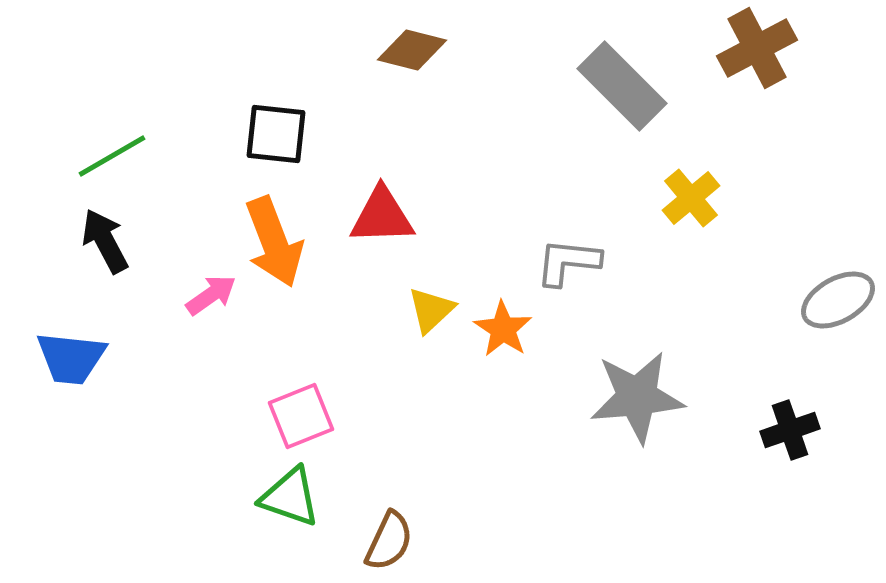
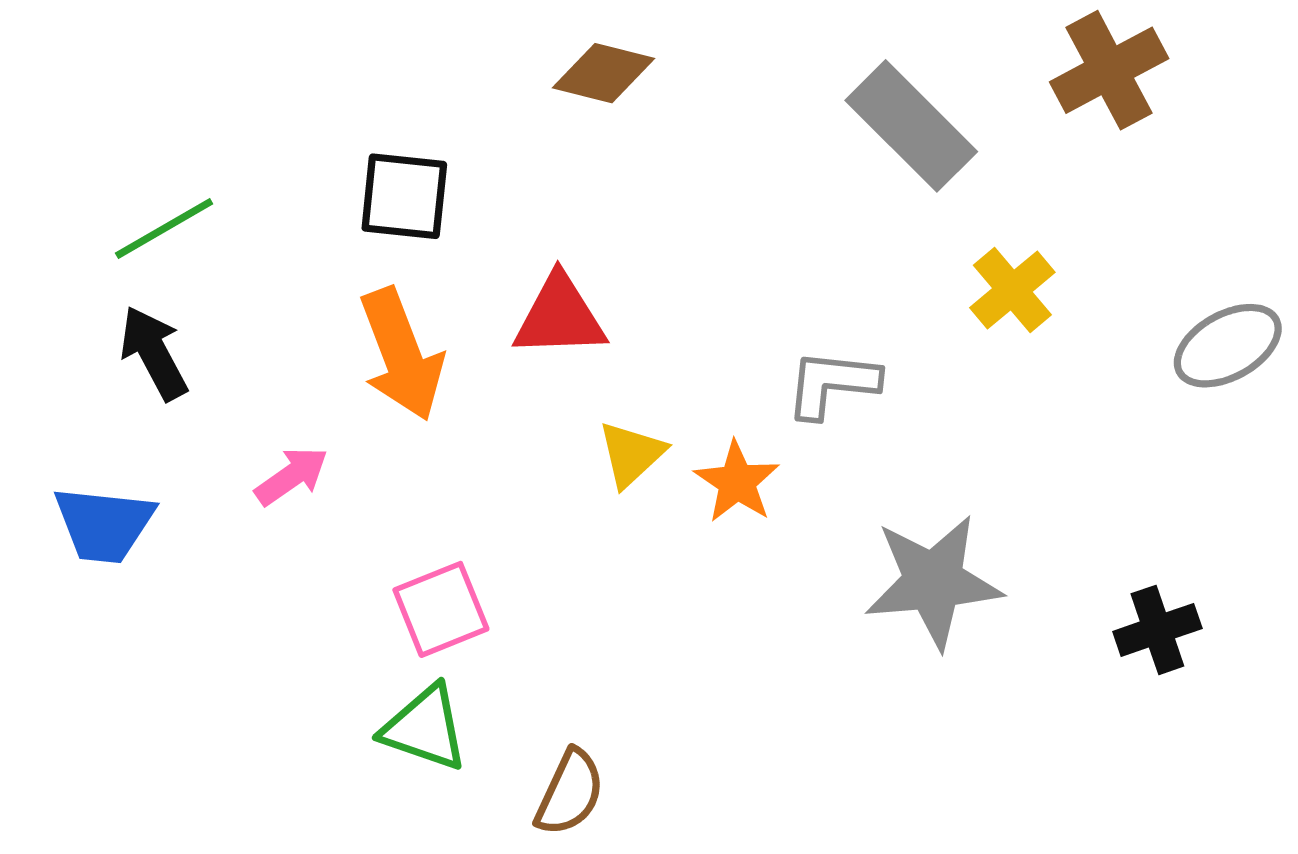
pink arrow: (211, 295) -> (291, 476), moved
gray ellipse: (838, 300) -> (1228, 346), moved

